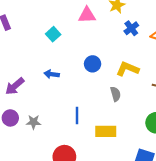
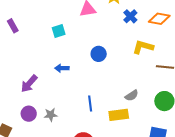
cyan square: (53, 34) -> (59, 31), turned 32
yellow L-shape: (127, 69) -> (143, 47), moved
gray semicircle: (116, 94) -> (132, 95), moved, turned 80

